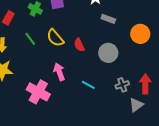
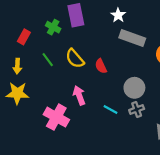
gray rectangle: (108, 19) -> (132, 38), size x1.6
gray circle: (108, 53) -> (134, 88), moved
gray cross: (122, 85) -> (137, 109), moved

